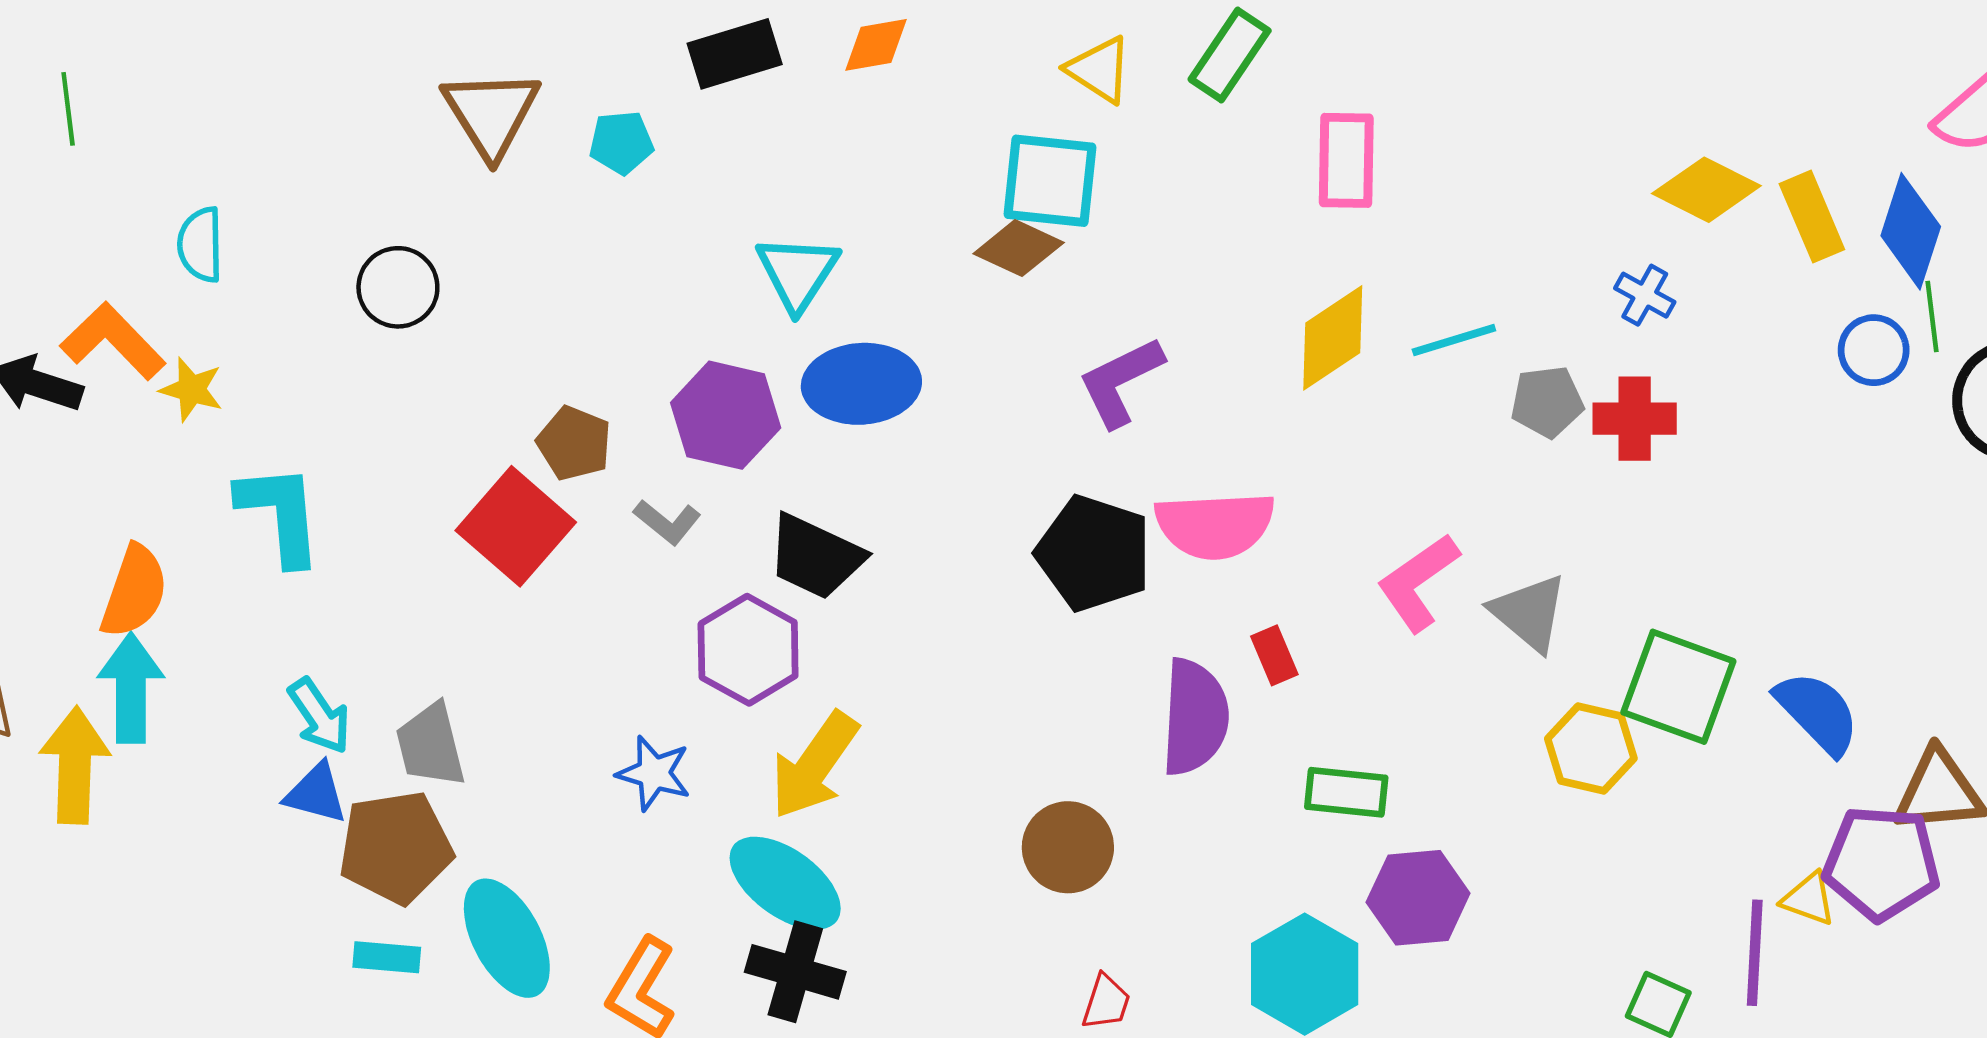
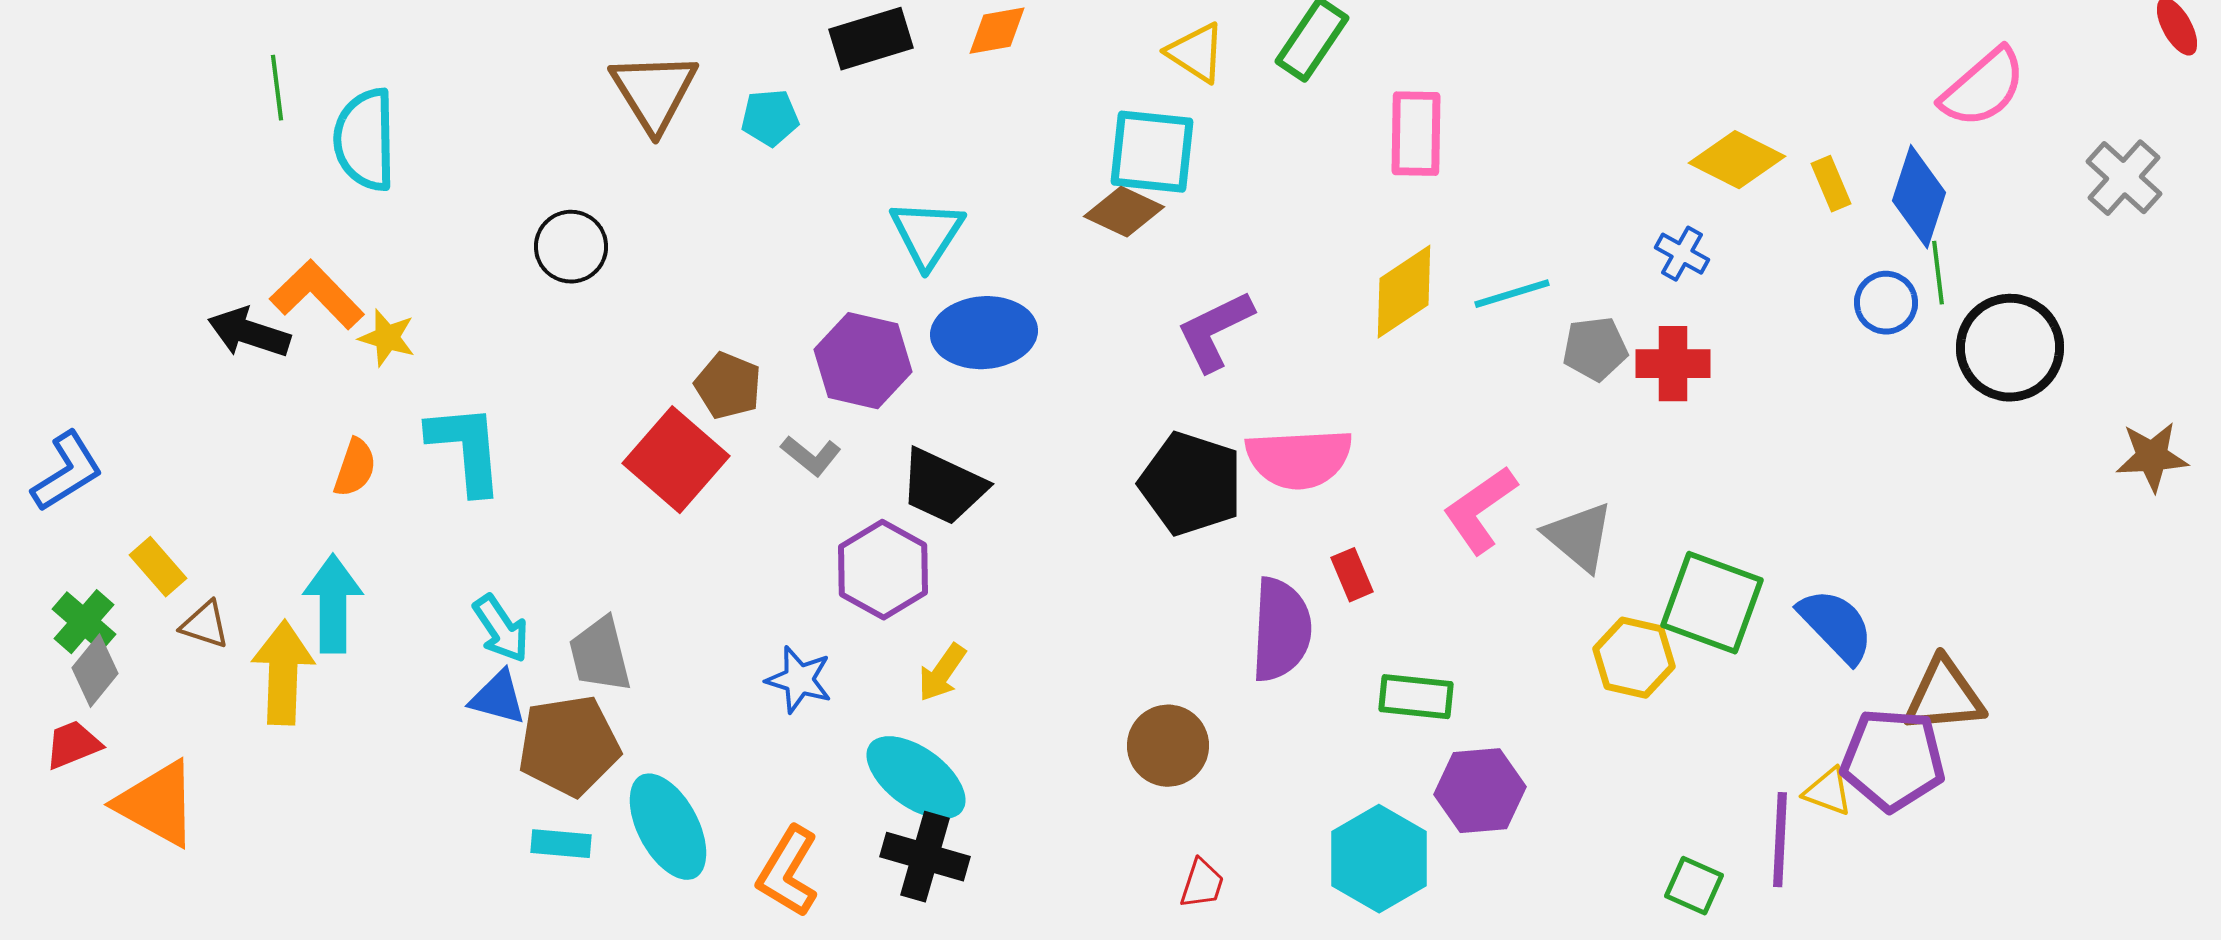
yellow rectangle: (1812, 217) -> (1831, 184), size x0.7
cyan semicircle: (200, 245) -> (365, 140), moved, size x1.5
orange semicircle: (134, 591) -> (355, 468), moved, size x0.7
yellow arrow: (814, 765) -> (942, 673), size x0.6

